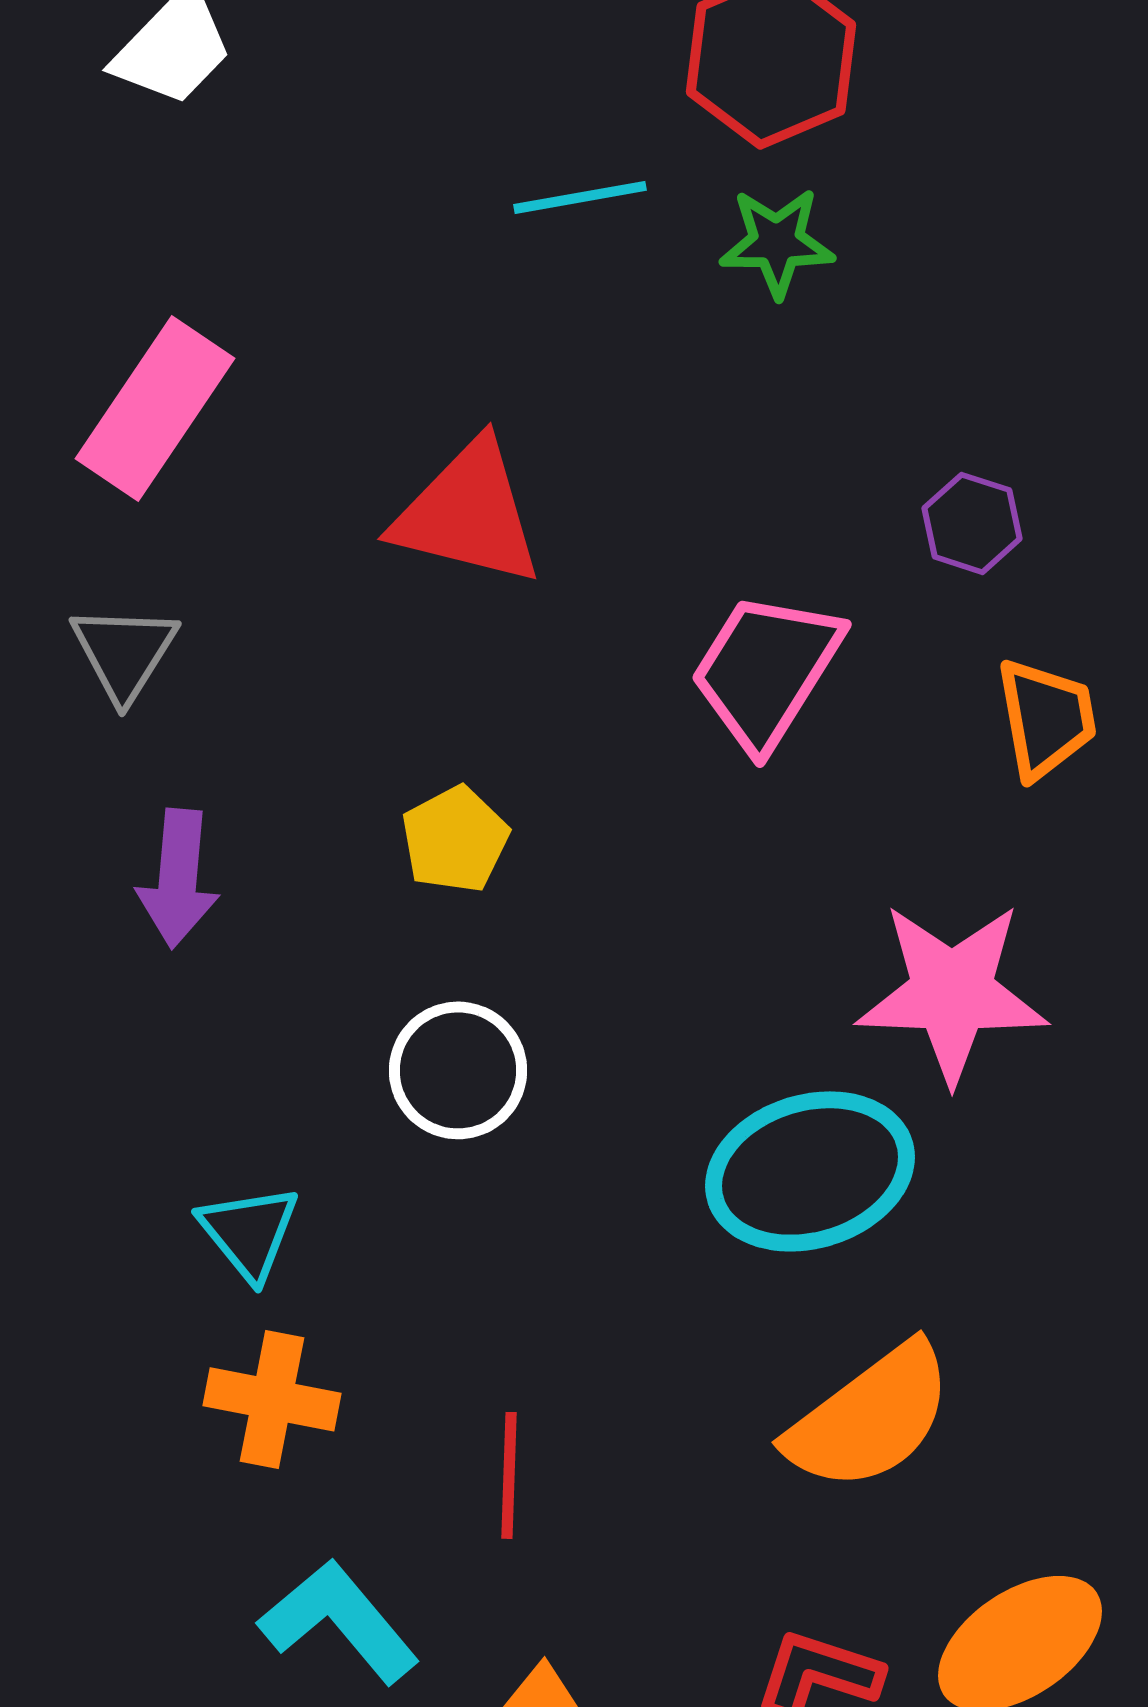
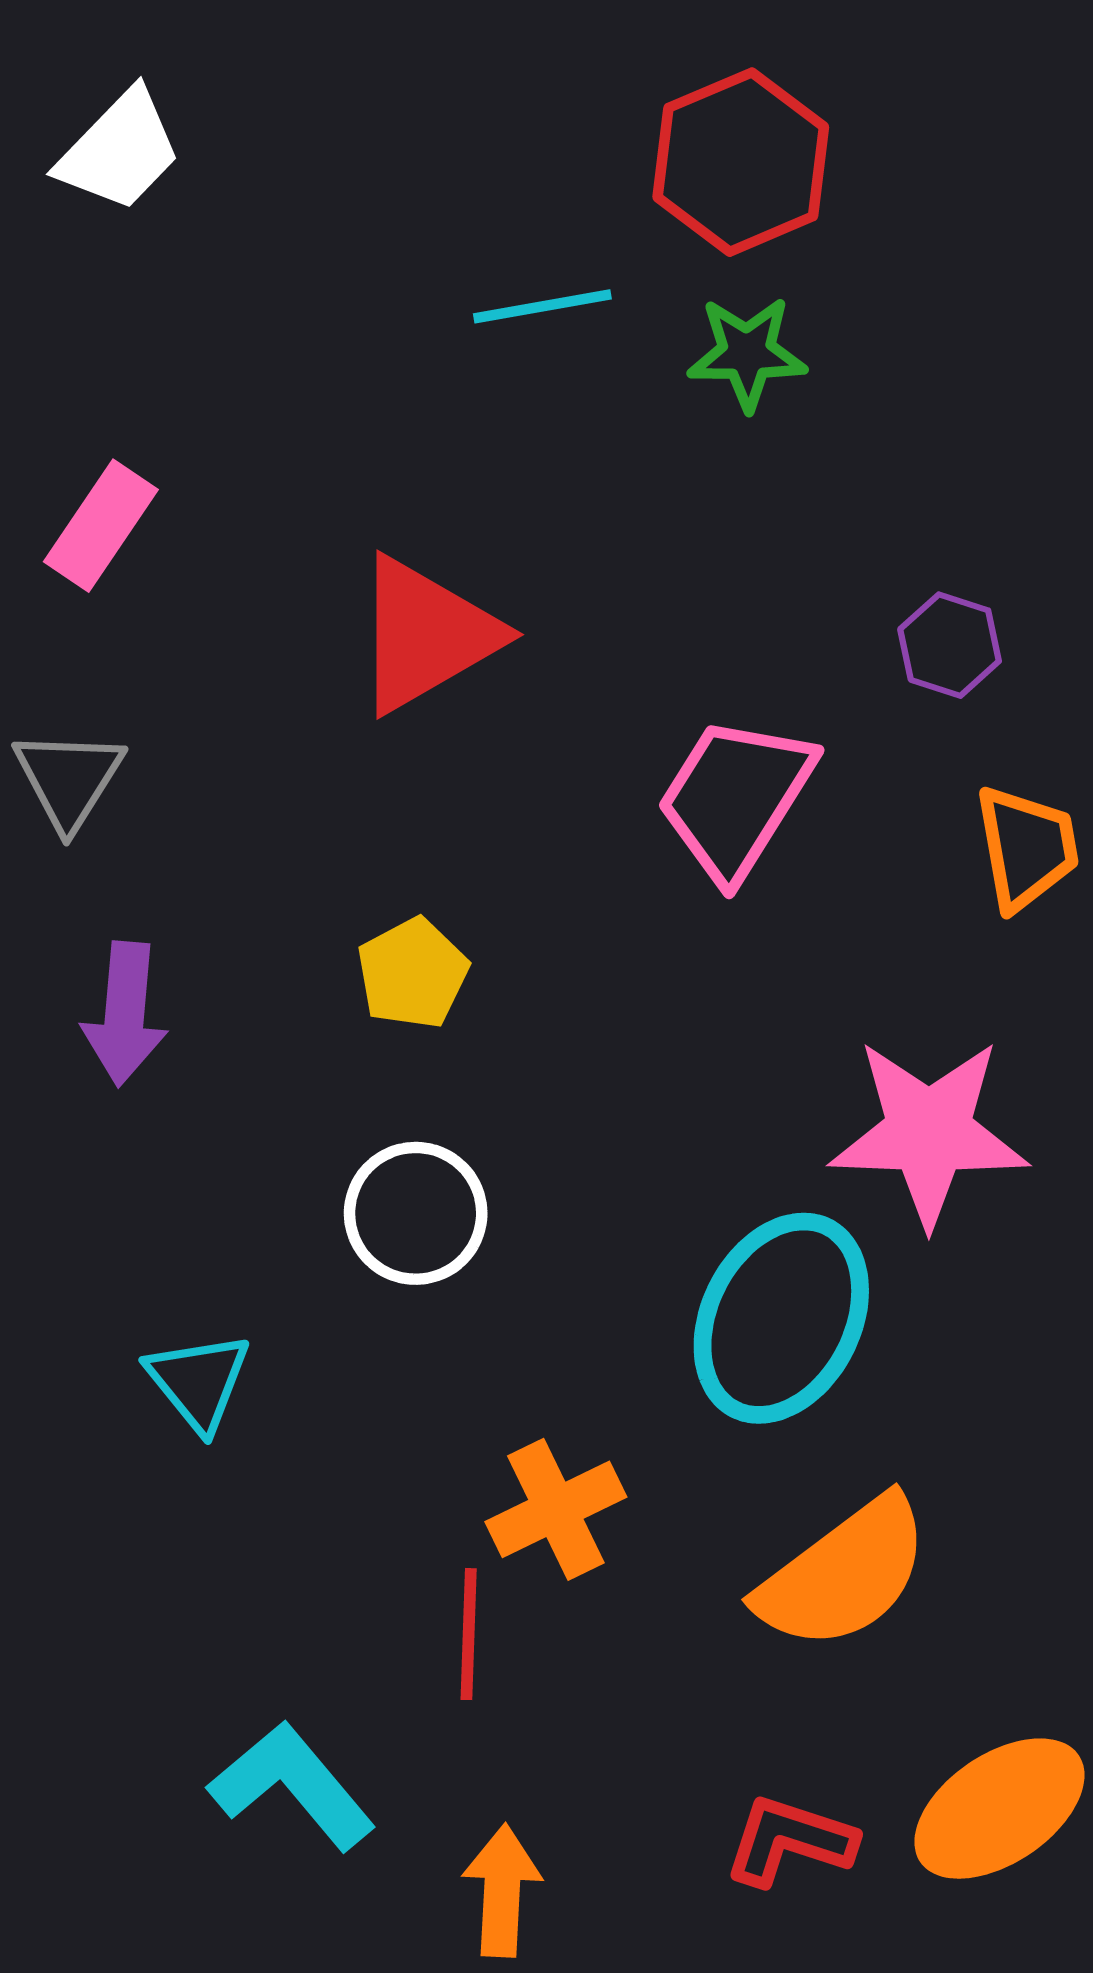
pink rectangle: (155, 408) -> (101, 526), size x0.7
red triangle: (468, 513) -> (426, 635), turned -44
cyan ellipse: (810, 1171) -> (781, 1318), turned -46
orange cross: (272, 1399) -> (556, 1509), moved, turned -37

